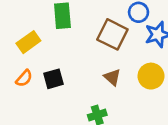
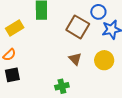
black square: (54, 79) -> (12, 75), moved

